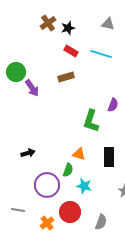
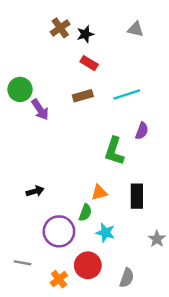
cyan line: (101, 54) -> (127, 94), moved, turned -35
orange triangle: (79, 154) -> (99, 192), turned -32

